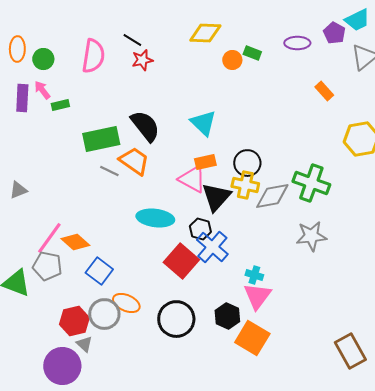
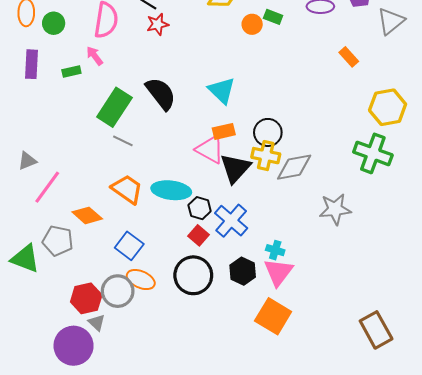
pink arrow: (42, 90) -> (95, 56), moved
green rectangle: (101, 139) -> (114, 107), turned -45
orange trapezoid: (134, 161) -> (127, 189), moved
green cross: (311, 183) -> (373, 153), moved
black hexagon: (200, 229) -> (200, 208), moved
pink line: (49, 238) -> (47, 187), moved
red square: (181, 261) -> (199, 235), size x0.6
blue square: (99, 271) -> (129, 246), moved
black hexagon: (227, 316) -> (243, 271), moved
black circle: (176, 319) -> (193, 275), moved

